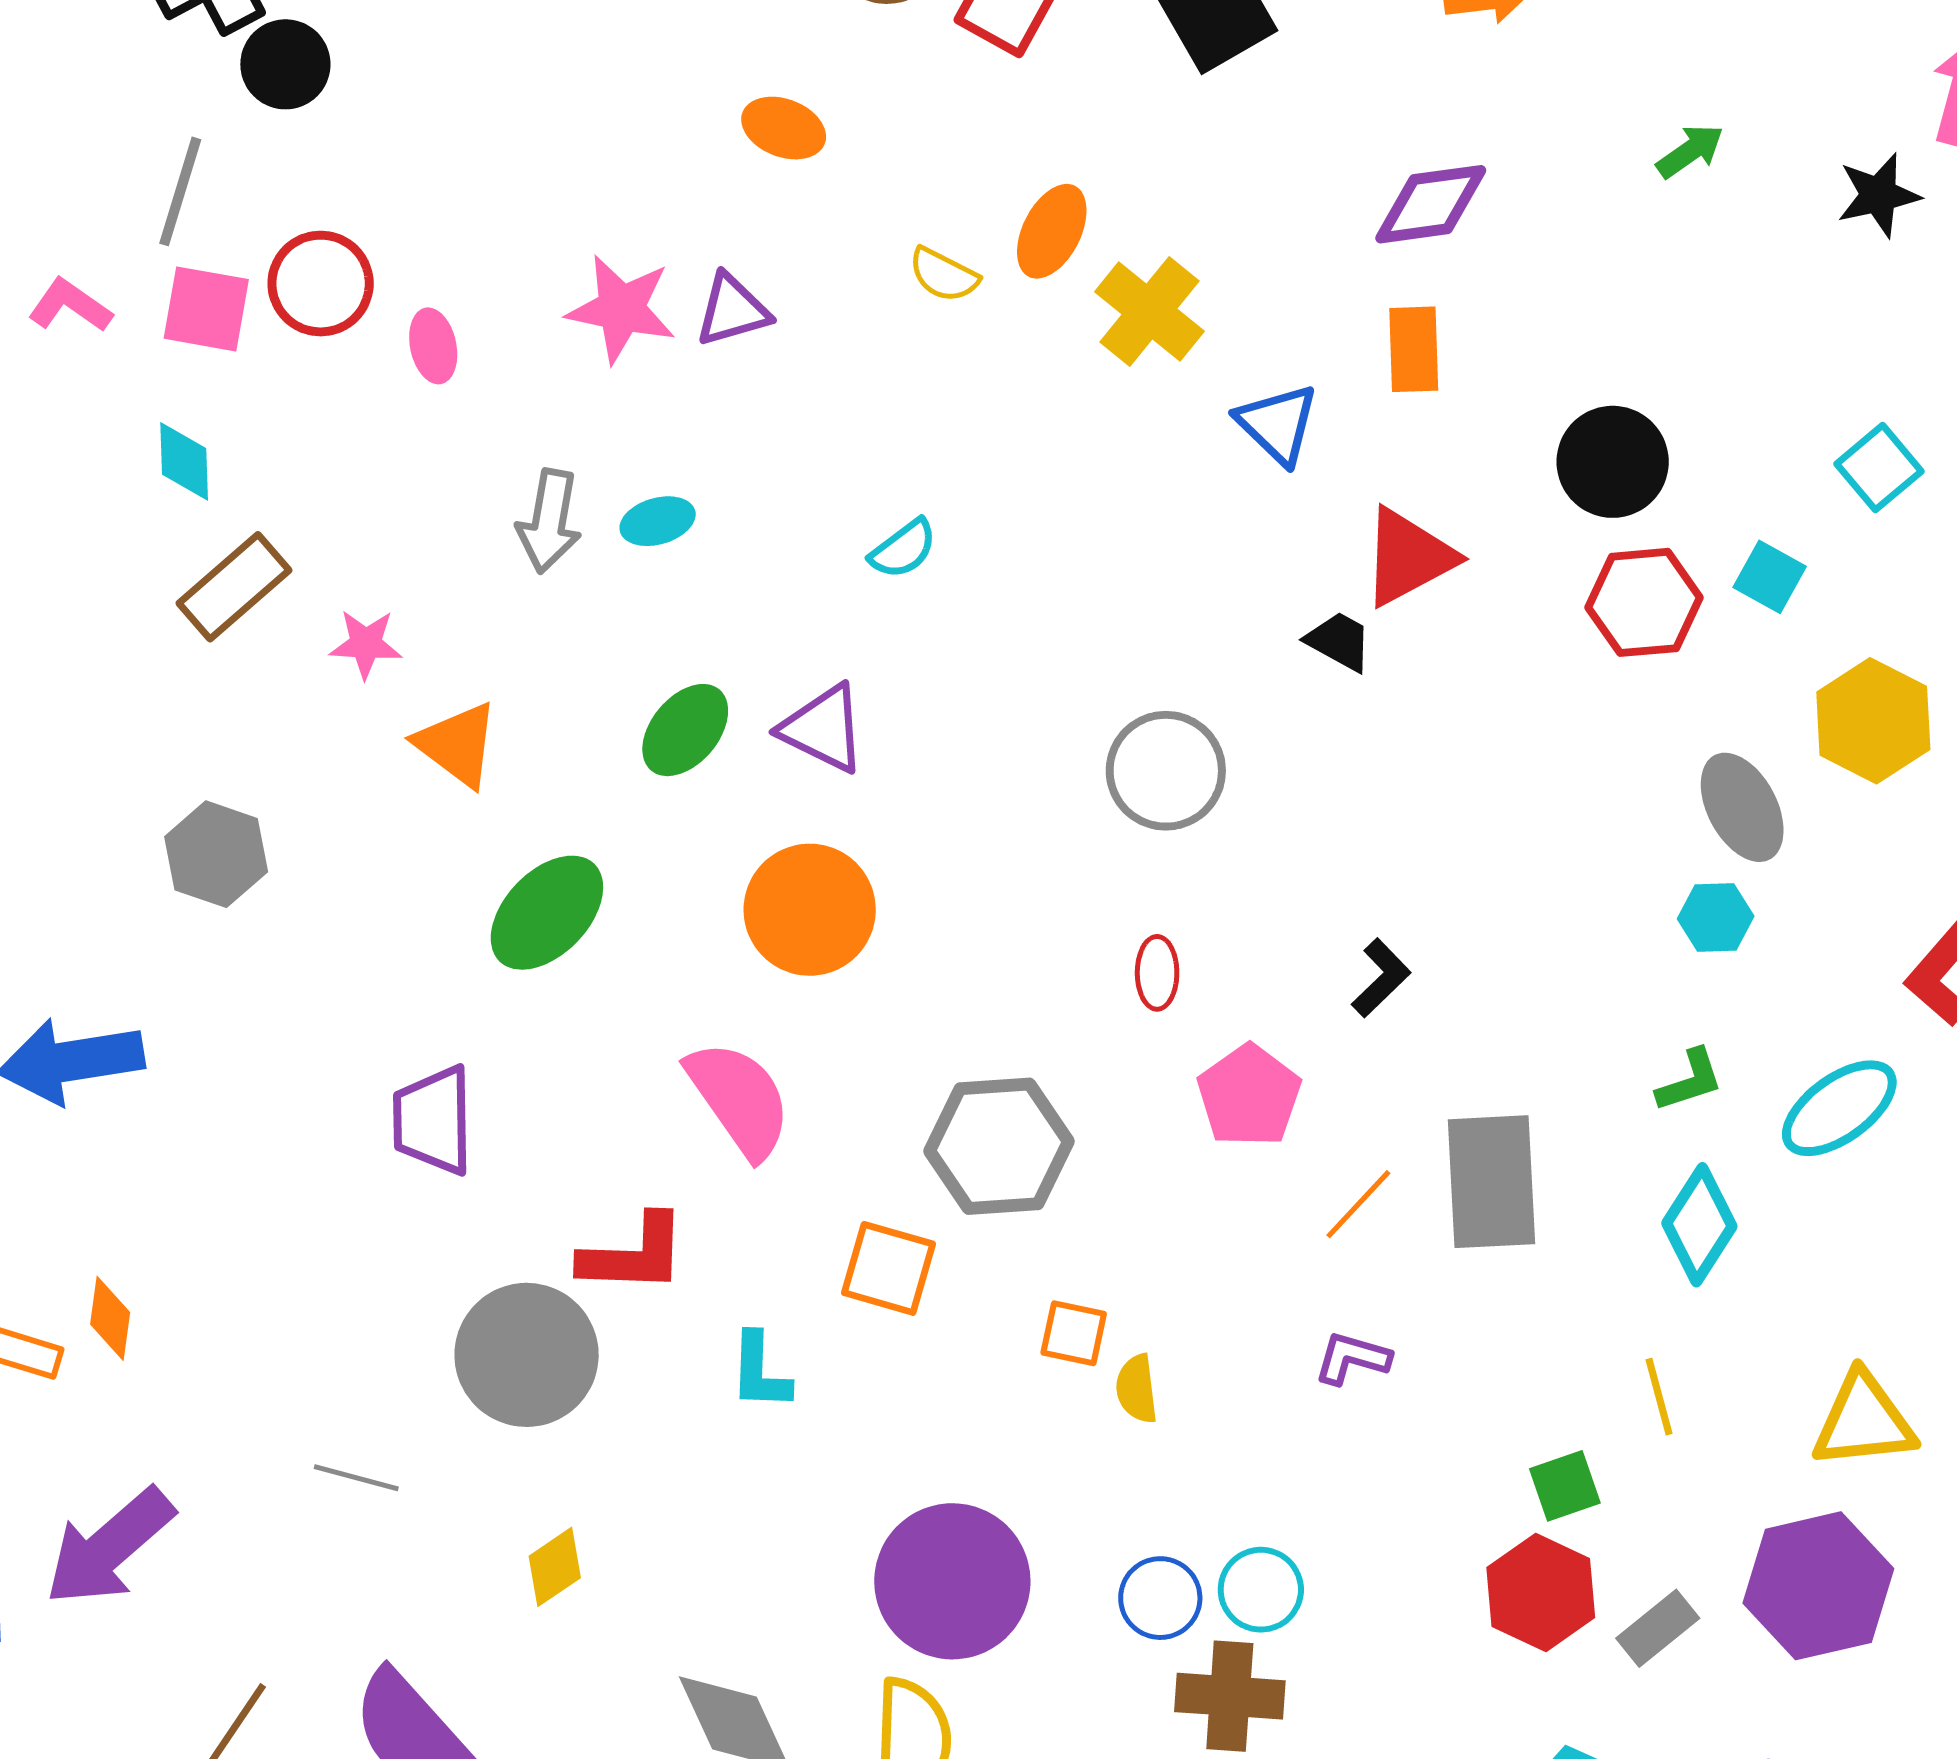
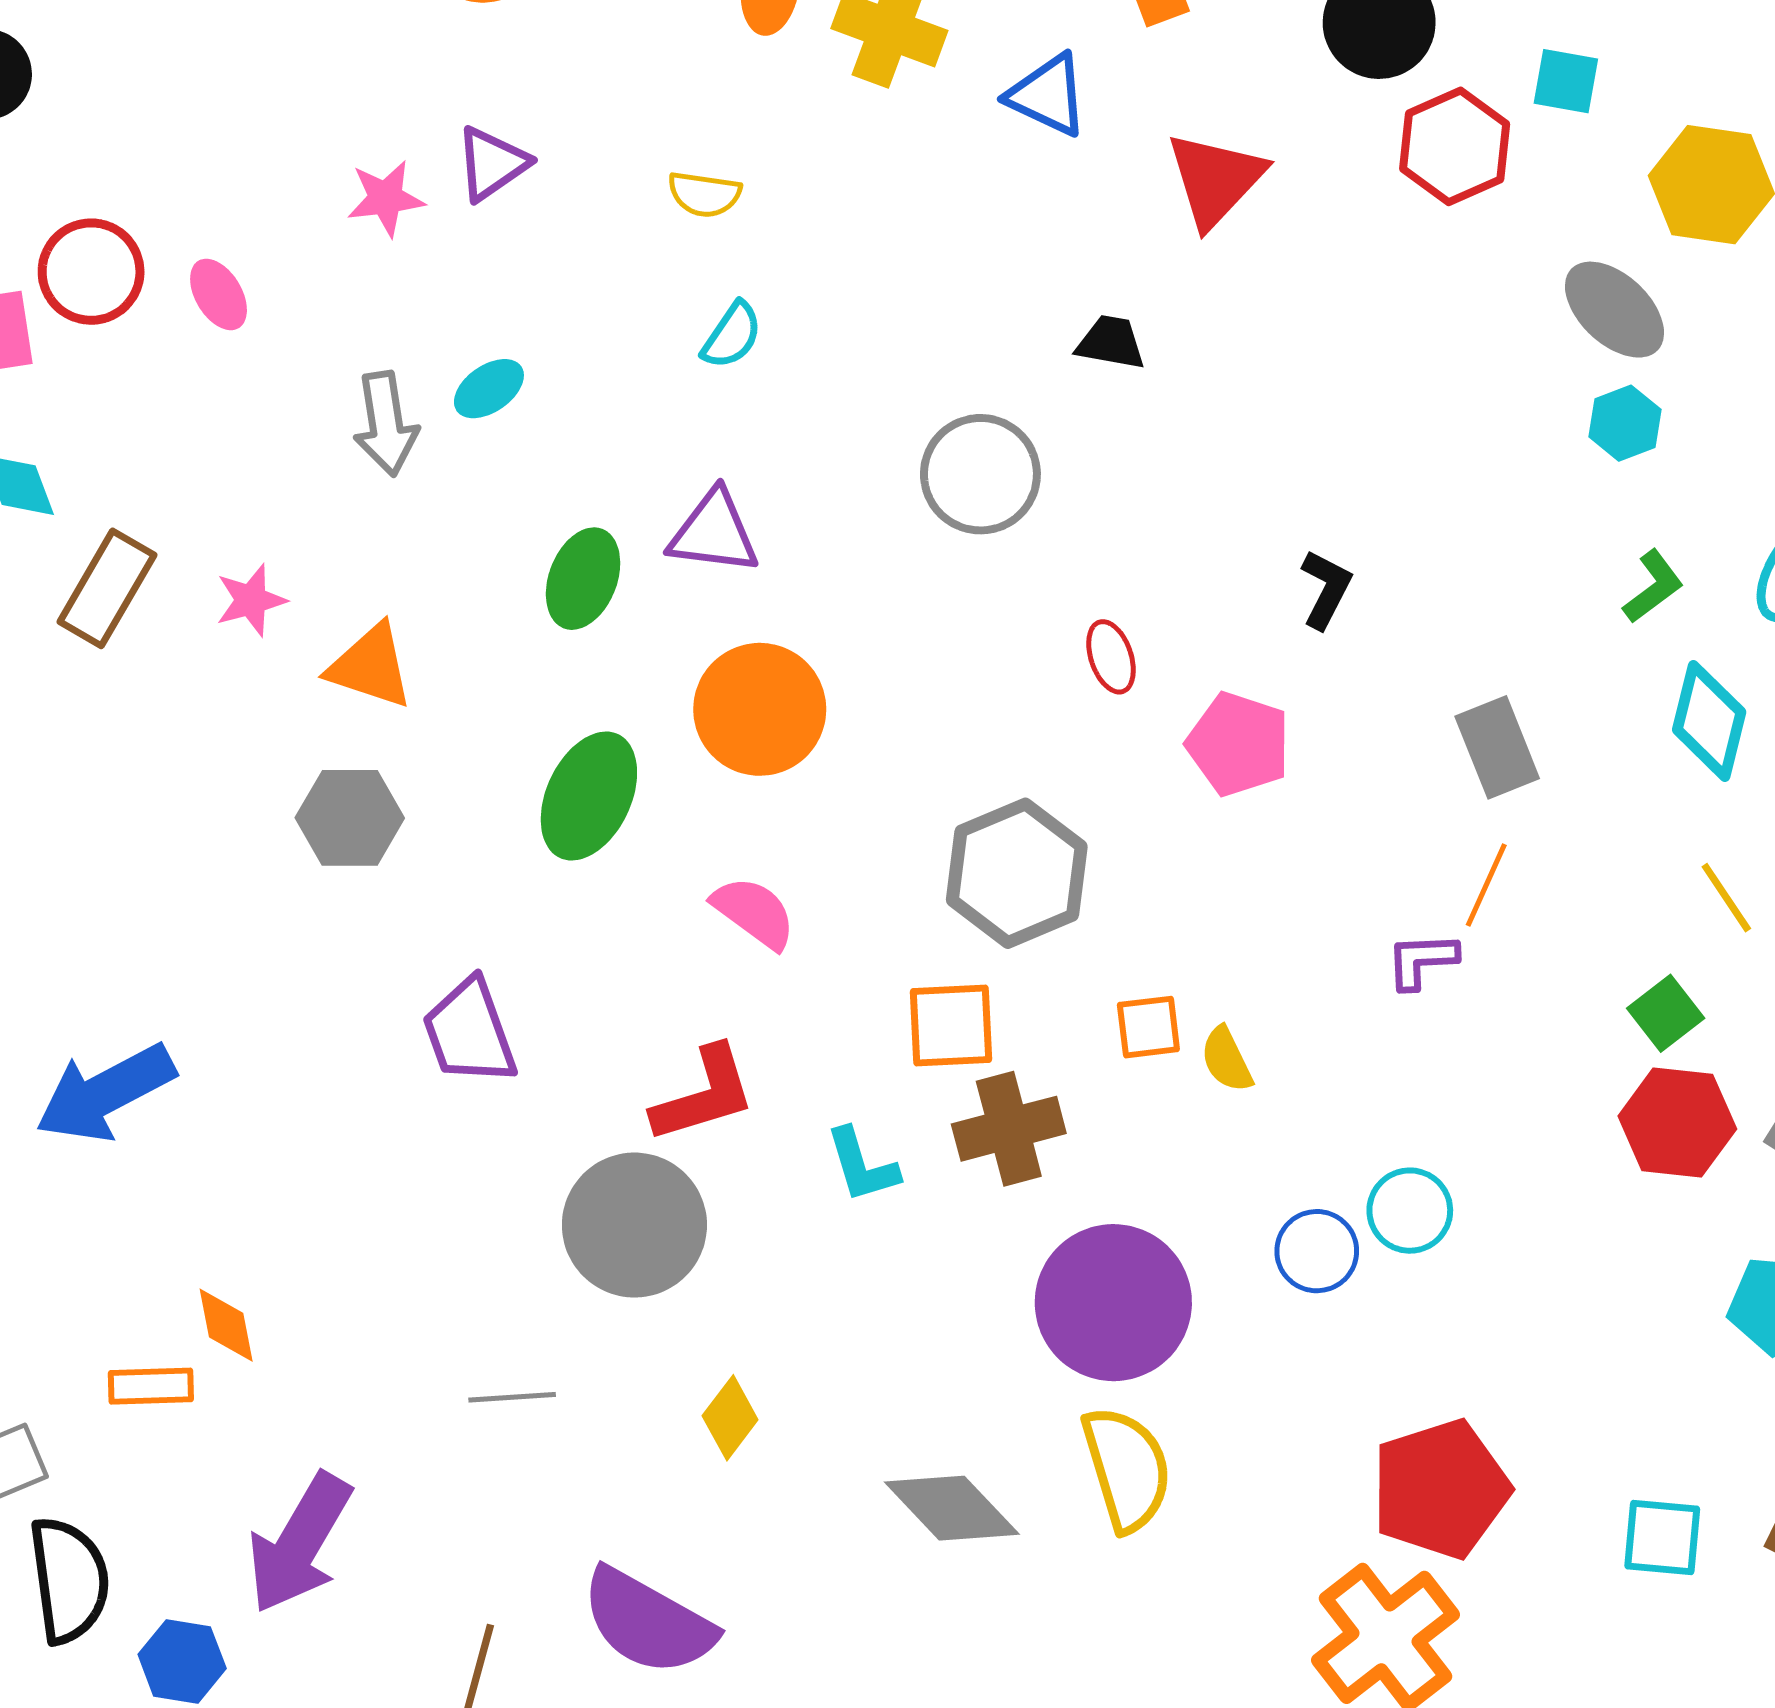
yellow semicircle: (944, 275) -> (704, 194), moved
pink star: (621, 309) -> (386, 198), size x0.7
black trapezoid: (1339, 641) -> (1111, 342), moved
gray circle: (1166, 771) -> (980, 474), moved
gray hexagon: (216, 854) -> (350, 818), moved
green ellipse: (547, 913) -> (589, 796), moved
pink semicircle: (739, 1099) -> (754, 912), size x0.7
gray rectangle: (1491, 1182) -> (1497, 747), size x0.7
orange line: (1358, 1204) -> (1486, 885), moved
brown cross: (1230, 1696) -> (1009, 1129), moved

